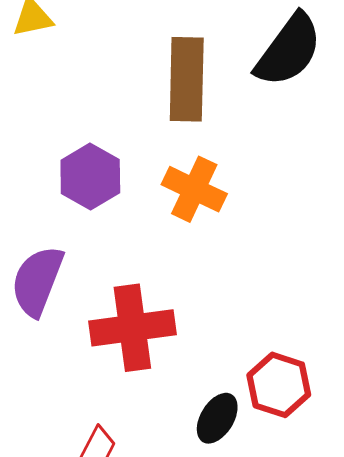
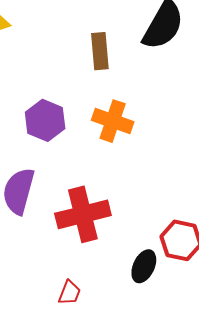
brown rectangle: (187, 79) -> (100, 51), size x0.7

